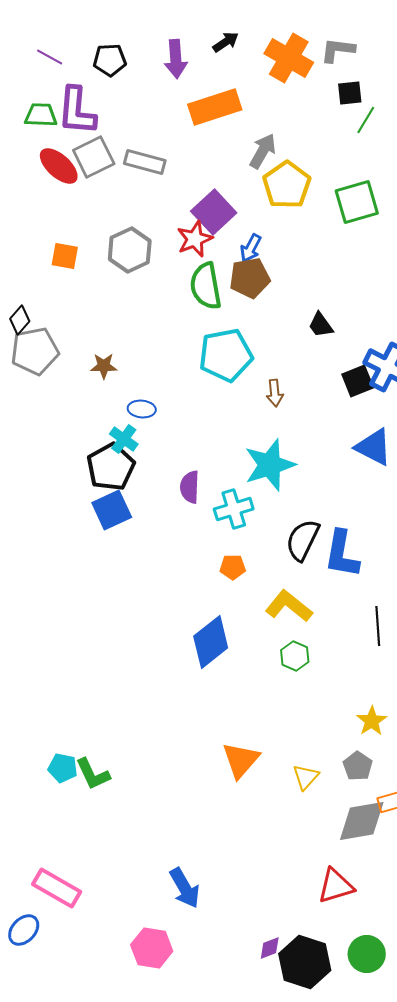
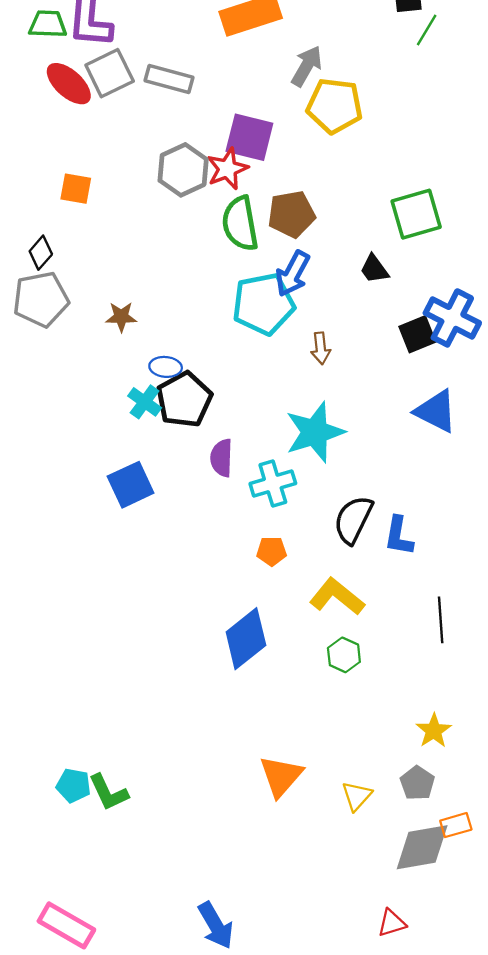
yellow pentagon: (287, 185) -> (335, 106), turned -30
green square: (357, 202) -> (416, 214), moved
purple square: (214, 212) -> (249, 137), turned -33
blue arrow: (251, 248) -> (293, 274), moved, size x1.4
gray hexagon: (130, 250) -> (183, 170), moved
black diamond: (20, 320) -> (41, 253), moved
black pentagon: (111, 467) -> (184, 400), moved
blue L-shape: (342, 554) -> (399, 536), size x0.7
red triangle: (336, 886) -> (392, 923), size x0.7

